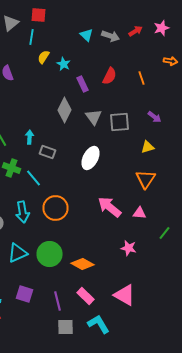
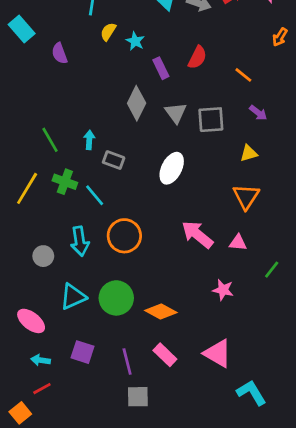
orange arrow: (170, 61) -> (280, 37), turned 112
orange line: (142, 78) -> (243, 75), moved, turned -32
cyan L-shape: (98, 324) -> (251, 393), moved

